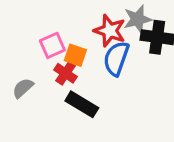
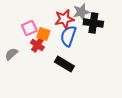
red star: (110, 31) -> (64, 19), turned -30
black rectangle: (82, 104) -> (64, 64), moved

